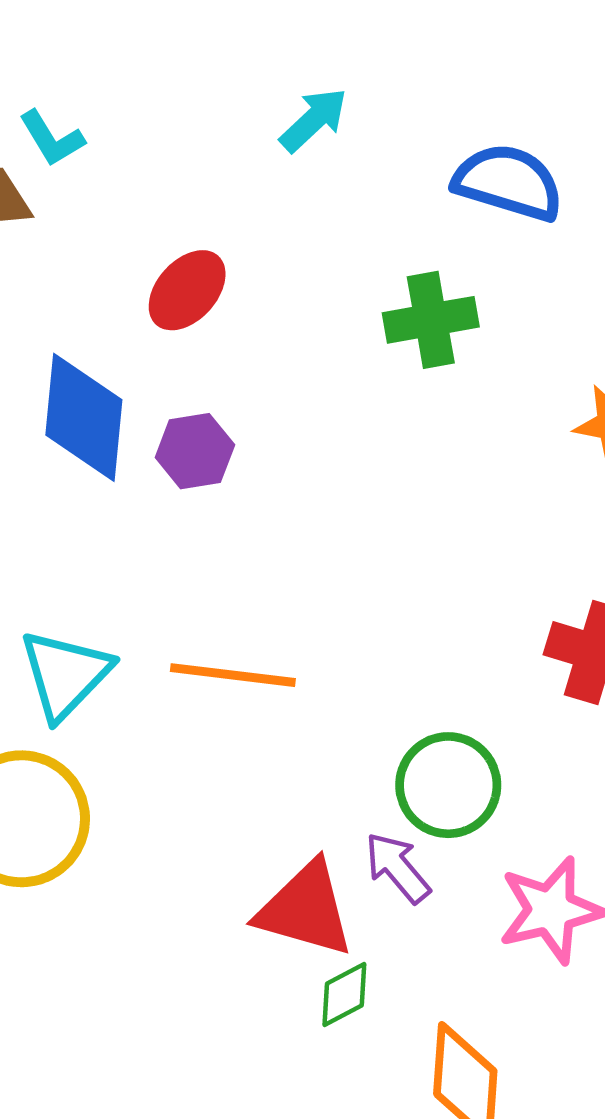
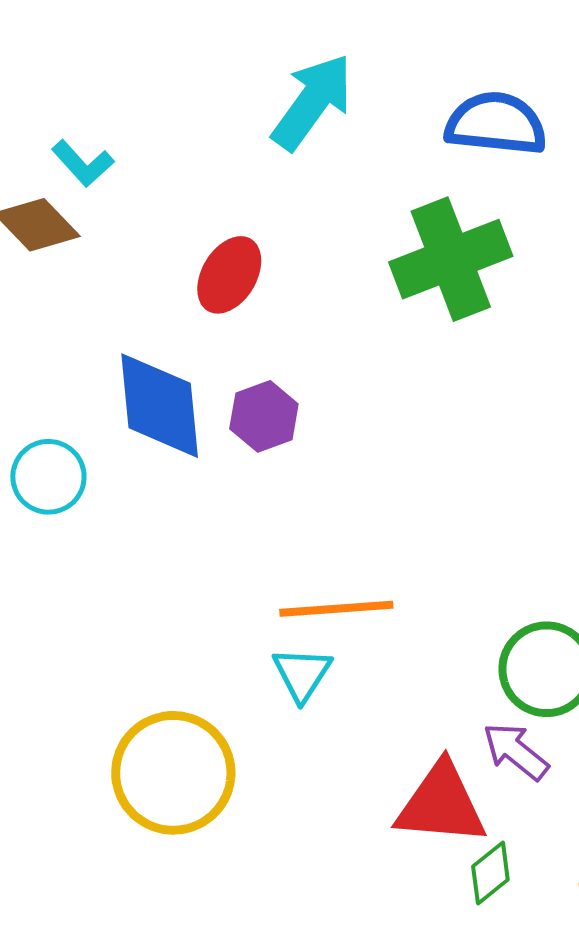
cyan arrow: (314, 120) -> (312, 102), size x1.5
green cross: (431, 320) -> (451, 259), size x1.4
cyan triangle: (65, 674) -> (302, 674), moved, size x0.7

